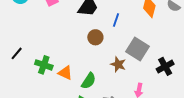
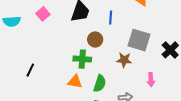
black line: (17, 53) -> (30, 70), moved
green cross: (44, 65) -> (82, 59), moved

